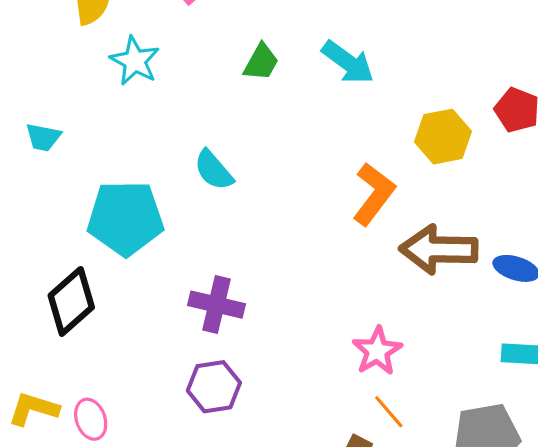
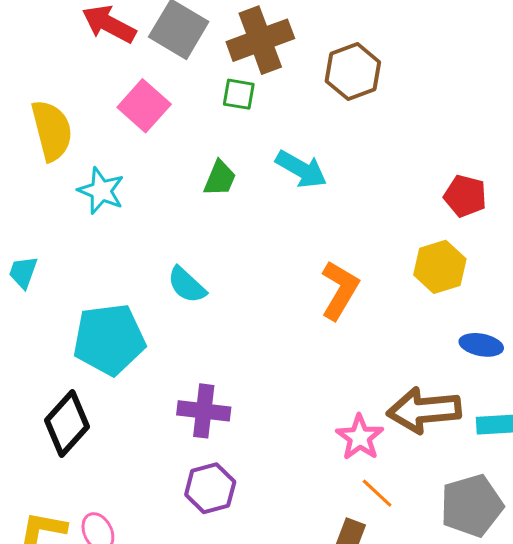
cyan trapezoid: (43, 137) -> (23, 272), turned 105
yellow hexagon: (443, 137) -> (440, 267), moved
brown arrow: (439, 249) -> (424, 410), moved

